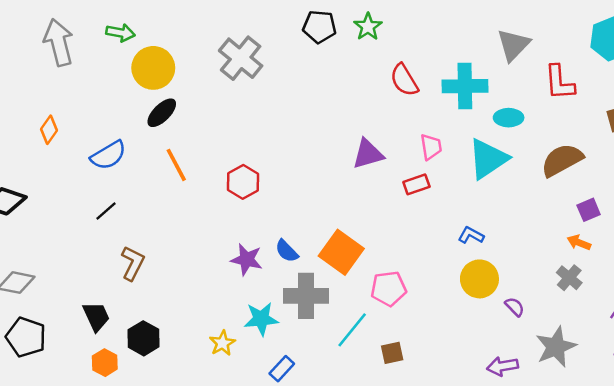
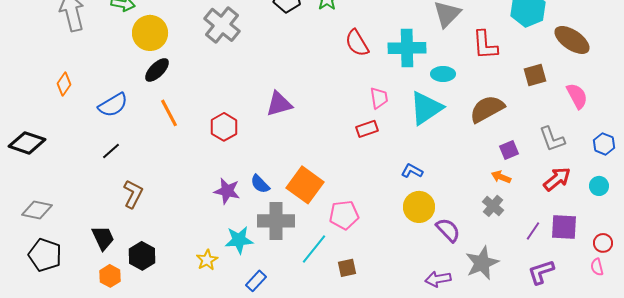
purple triangle: (368, 154) -> (279, 104), moved
purple semicircle: (515, 307) -> (448, 230), size x1.5

